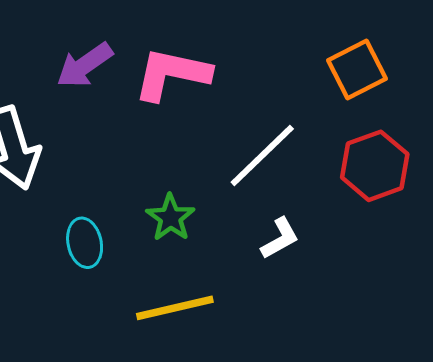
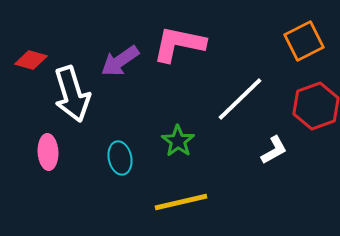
purple arrow: (85, 65) -> (120, 61), moved
white L-shape: (280, 238) -> (274, 150), moved

